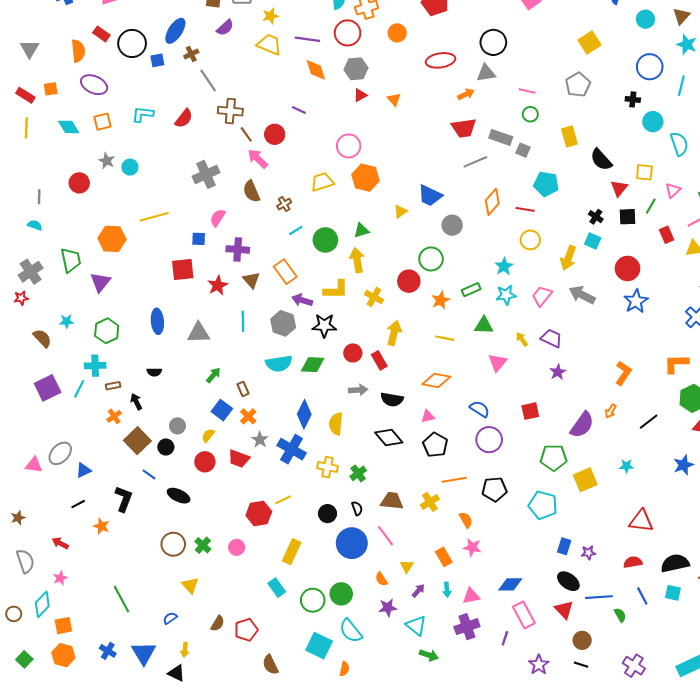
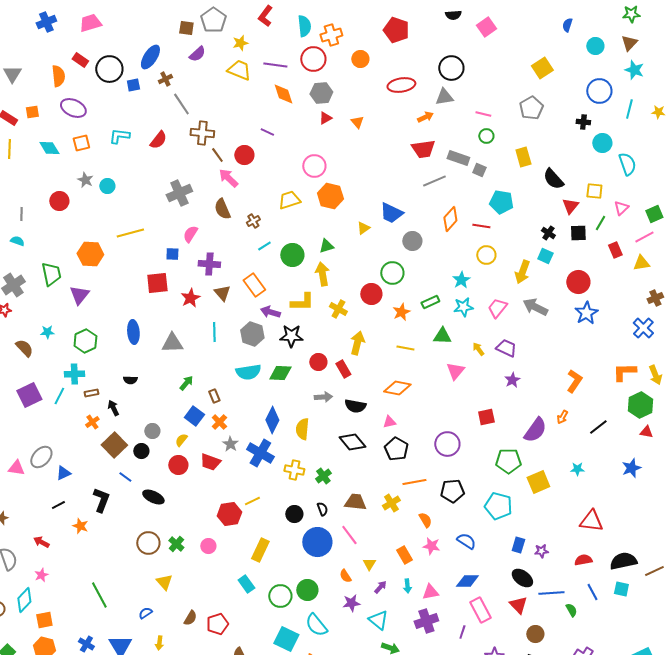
blue semicircle: (480, 409) -> (466, 541), moved

